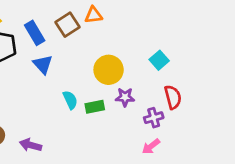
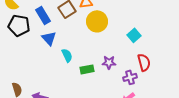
yellow circle: (109, 70) -> (97, 21), moved
cyan semicircle: (70, 100) -> (67, 55), moved

